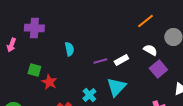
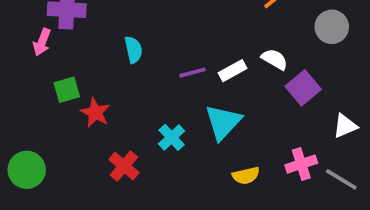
pink arrow: (11, 45) -> (42, 42), moved
white semicircle: (150, 50) -> (275, 59), moved
green square: (34, 70) -> (67, 90), turned -32

